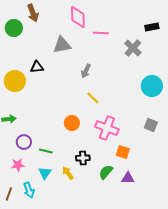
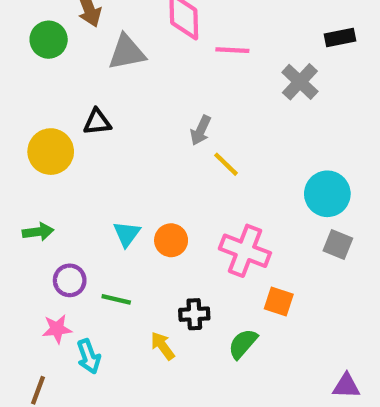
gray triangle: (62, 45) -> (127, 52), moved
cyan circle: (152, 86) -> (327, 194), moved
yellow line: (93, 98) -> (226, 164), moved
cyan triangle: (45, 173) -> (127, 234), moved
purple triangle: (128, 178) -> (346, 386), moved
cyan arrow: (29, 190) -> (89, 356), moved

